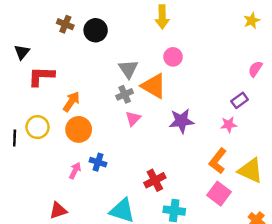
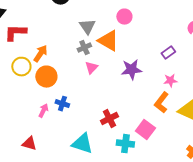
purple rectangle: (240, 100) -> (168, 53), moved
pink star: (229, 125) -> (170, 81), moved
yellow circle: (38, 127) -> (21, 67), moved
pink square: (219, 194) -> (145, 130), moved
red triangle: (58, 211) -> (29, 144), turned 35

